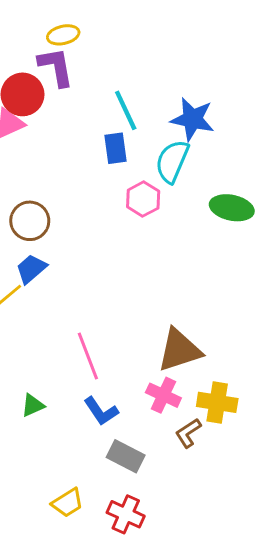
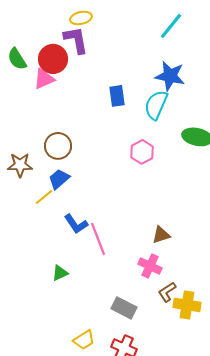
cyan line: (126, 110) -> (171, 26), moved, turned 64
pink hexagon: (143, 199) -> (142, 152), moved
brown triangle: (179, 350) -> (161, 235), size x0.6
yellow cross: (217, 402) -> (187, 305), moved
blue L-shape: (101, 411) -> (76, 224), moved

